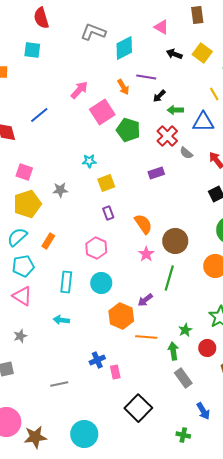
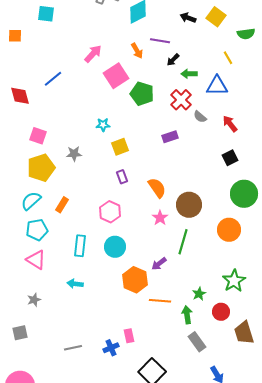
blue cross: (97, 360) -> (111, 348), moved

